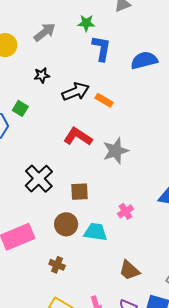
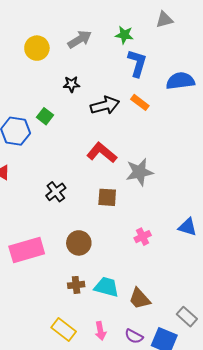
orange rectangle: (104, 100) -> (140, 102), moved
black cross: (39, 179) -> (56, 192), size x0.7
brown square: (79, 192) -> (107, 197), moved
cyan trapezoid: (95, 232) -> (107, 287), moved
brown cross: (57, 265) -> (76, 285), moved, turned -35

